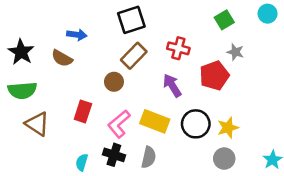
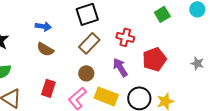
gray star: (235, 52) -> (197, 63), moved
brown semicircle: (62, 58) -> (45, 49), moved
brown circle: (114, 82) -> (86, 73), moved

